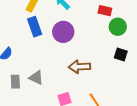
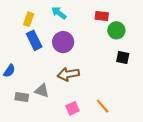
brown arrow: (79, 67) -> (68, 74), moved
gray rectangle: (15, 82) -> (22, 97), turned -72

